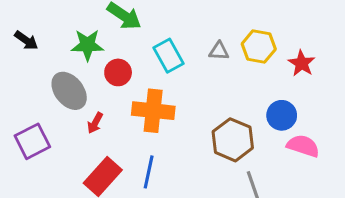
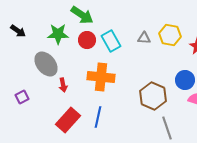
red circle: (118, 72) -> (87, 40), moved
red arrow: (95, 123) -> (63, 85), turned -40
purple square: (32, 141) -> (22, 97), size x0.6

